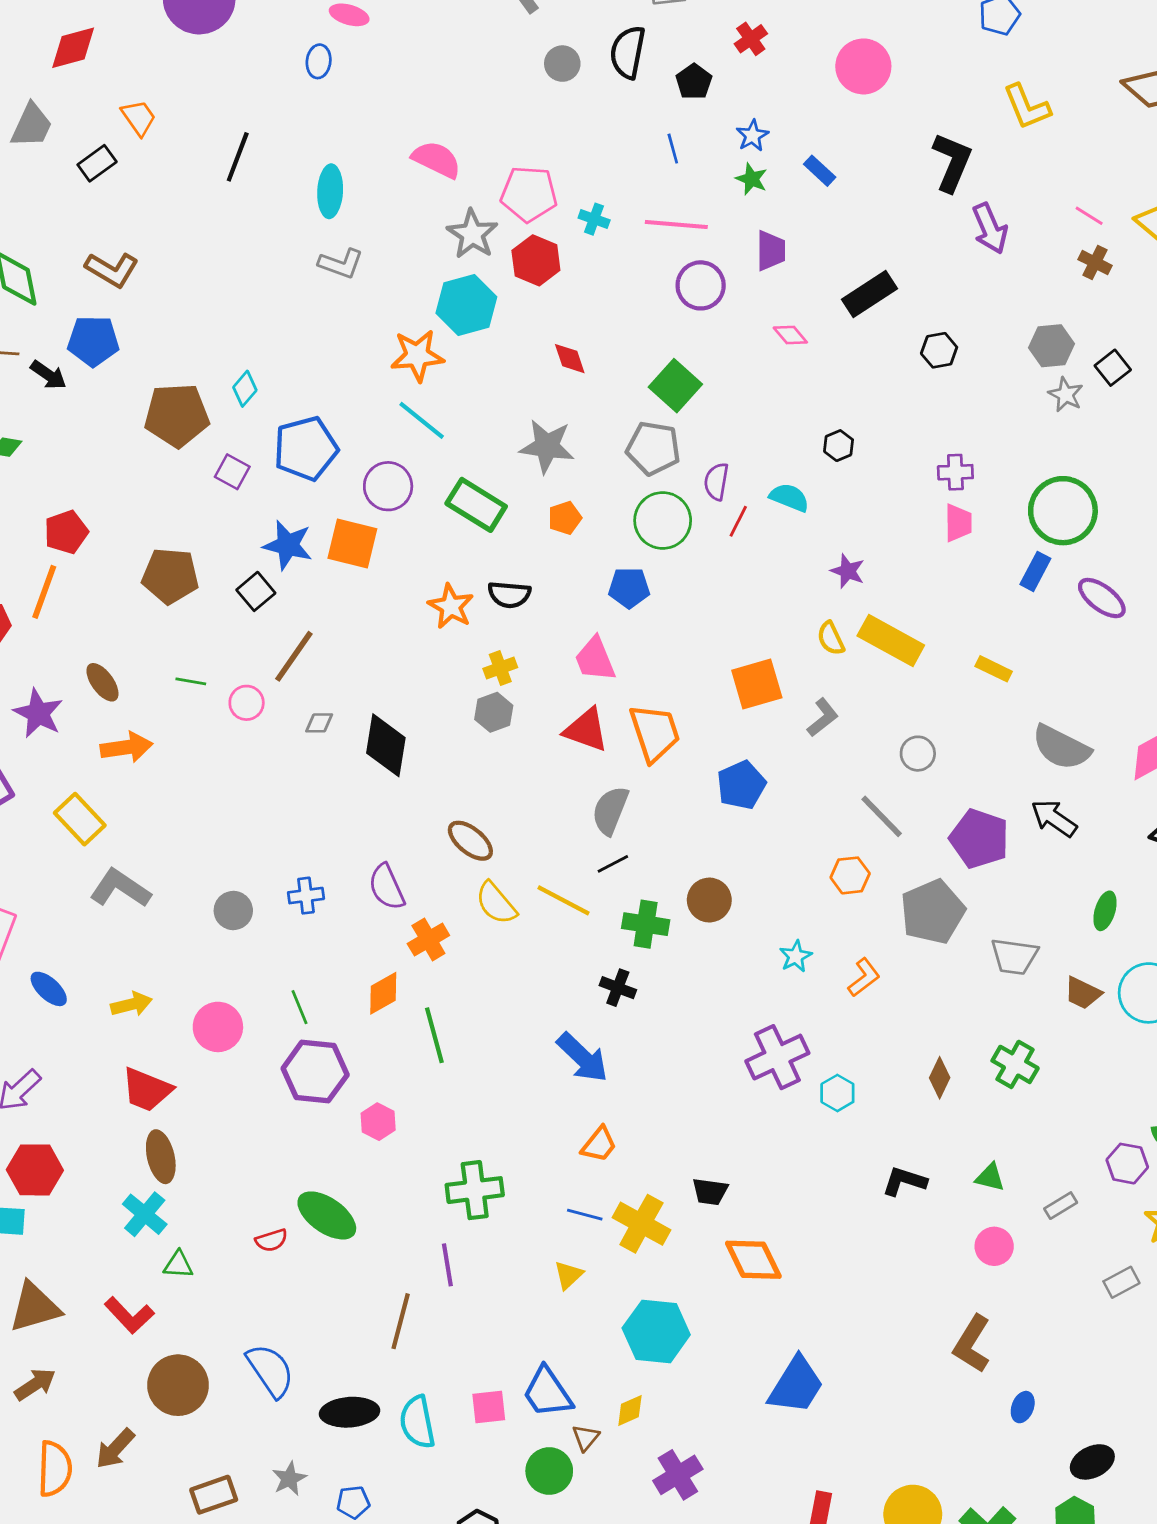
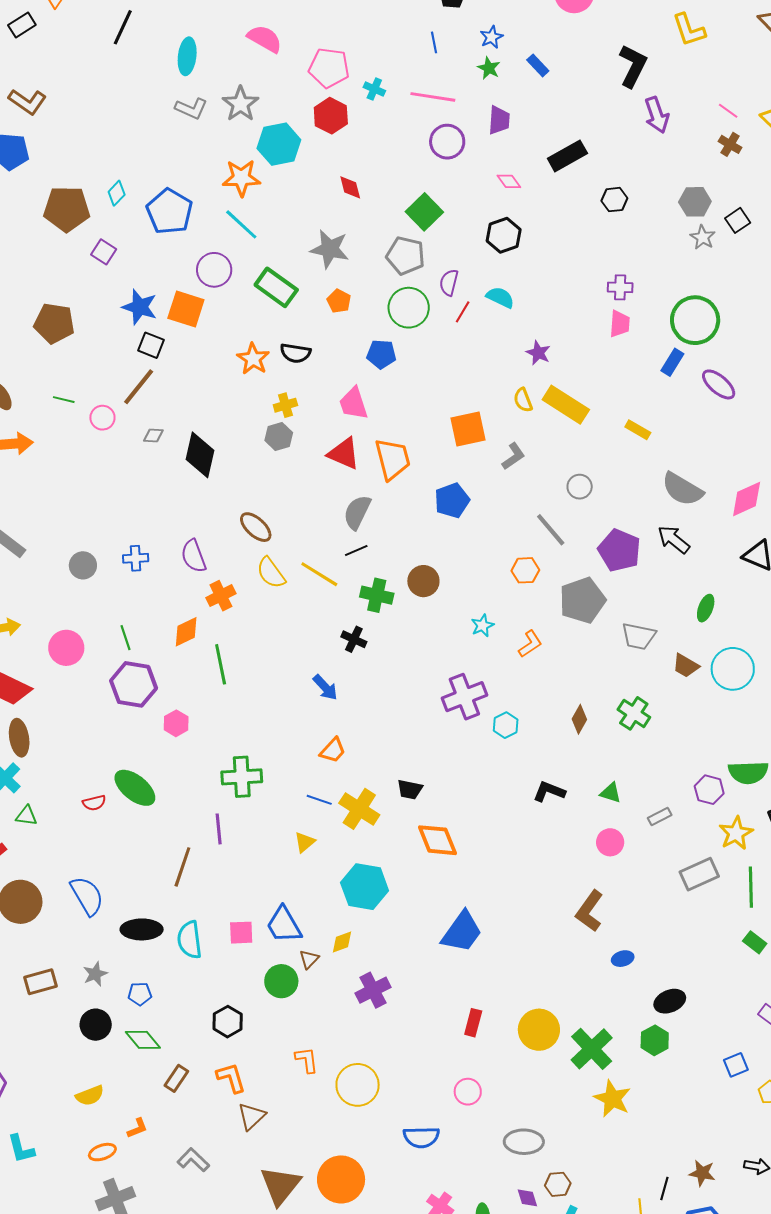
gray star: (472, 234) -> (241, 104), moved
black hexagon: (839, 446) -> (504, 235), moved, size x1.6
blue pentagon: (306, 448) -> (169, 211), moved, turned -30
orange pentagon: (565, 518) -> (339, 301), turned -30
black square: (256, 591) -> (151, 345), moved, turned -32
blue arrow: (583, 1058) -> (325, 687), size x0.7
gray rectangle: (1121, 1282) -> (699, 874), size x1.5
blue ellipse: (1023, 1407) -> (623, 959), turned 50

